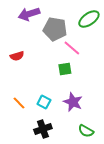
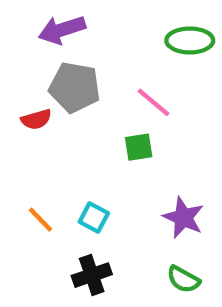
green ellipse: (89, 19) -> (190, 40), turned 35
gray pentagon: (55, 29) -> (75, 87), moved
purple star: (73, 102) -> (183, 217), moved

